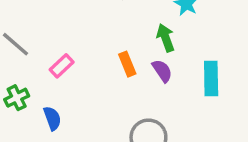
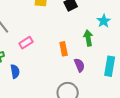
purple semicircle: (162, 71) -> (79, 65), moved

